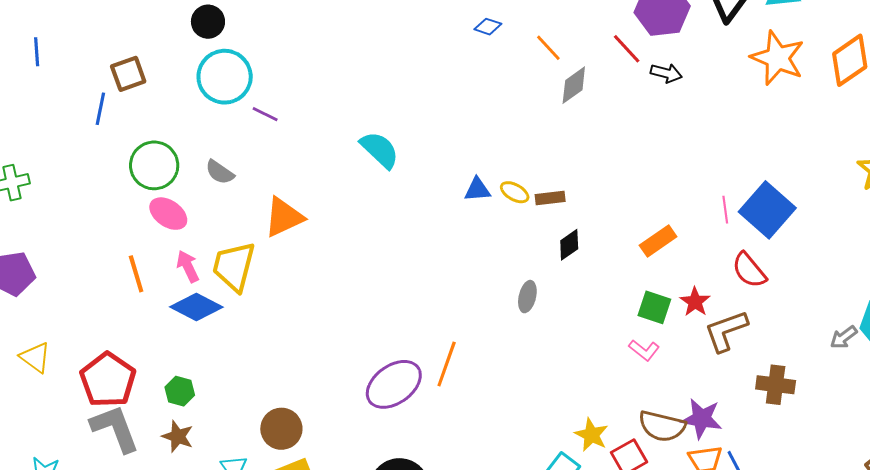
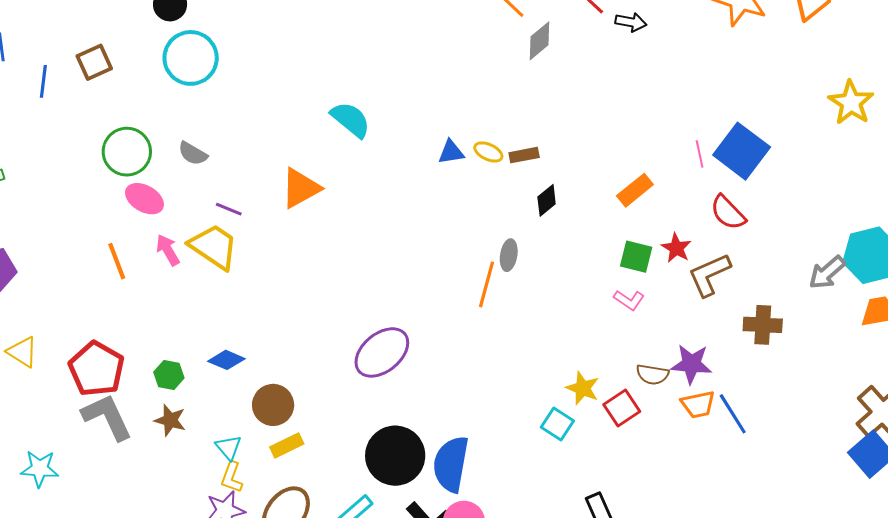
blue line: (100, 109) -> (43, 81), moved
purple line: (265, 114) -> (229, 209), moved
orange triangle: (284, 217) -> (301, 188), moved
yellow trapezoid: (234, 266) -> (214, 247), turned 114
blue diamond: (196, 307) -> (226, 360), moved, size x0.7
gray arrow: (844, 337) -> (827, 273), size x1.4
orange line: (447, 364) -> (487, 284), moved
brown semicircle: (662, 426) -> (652, 374), size x0.7

